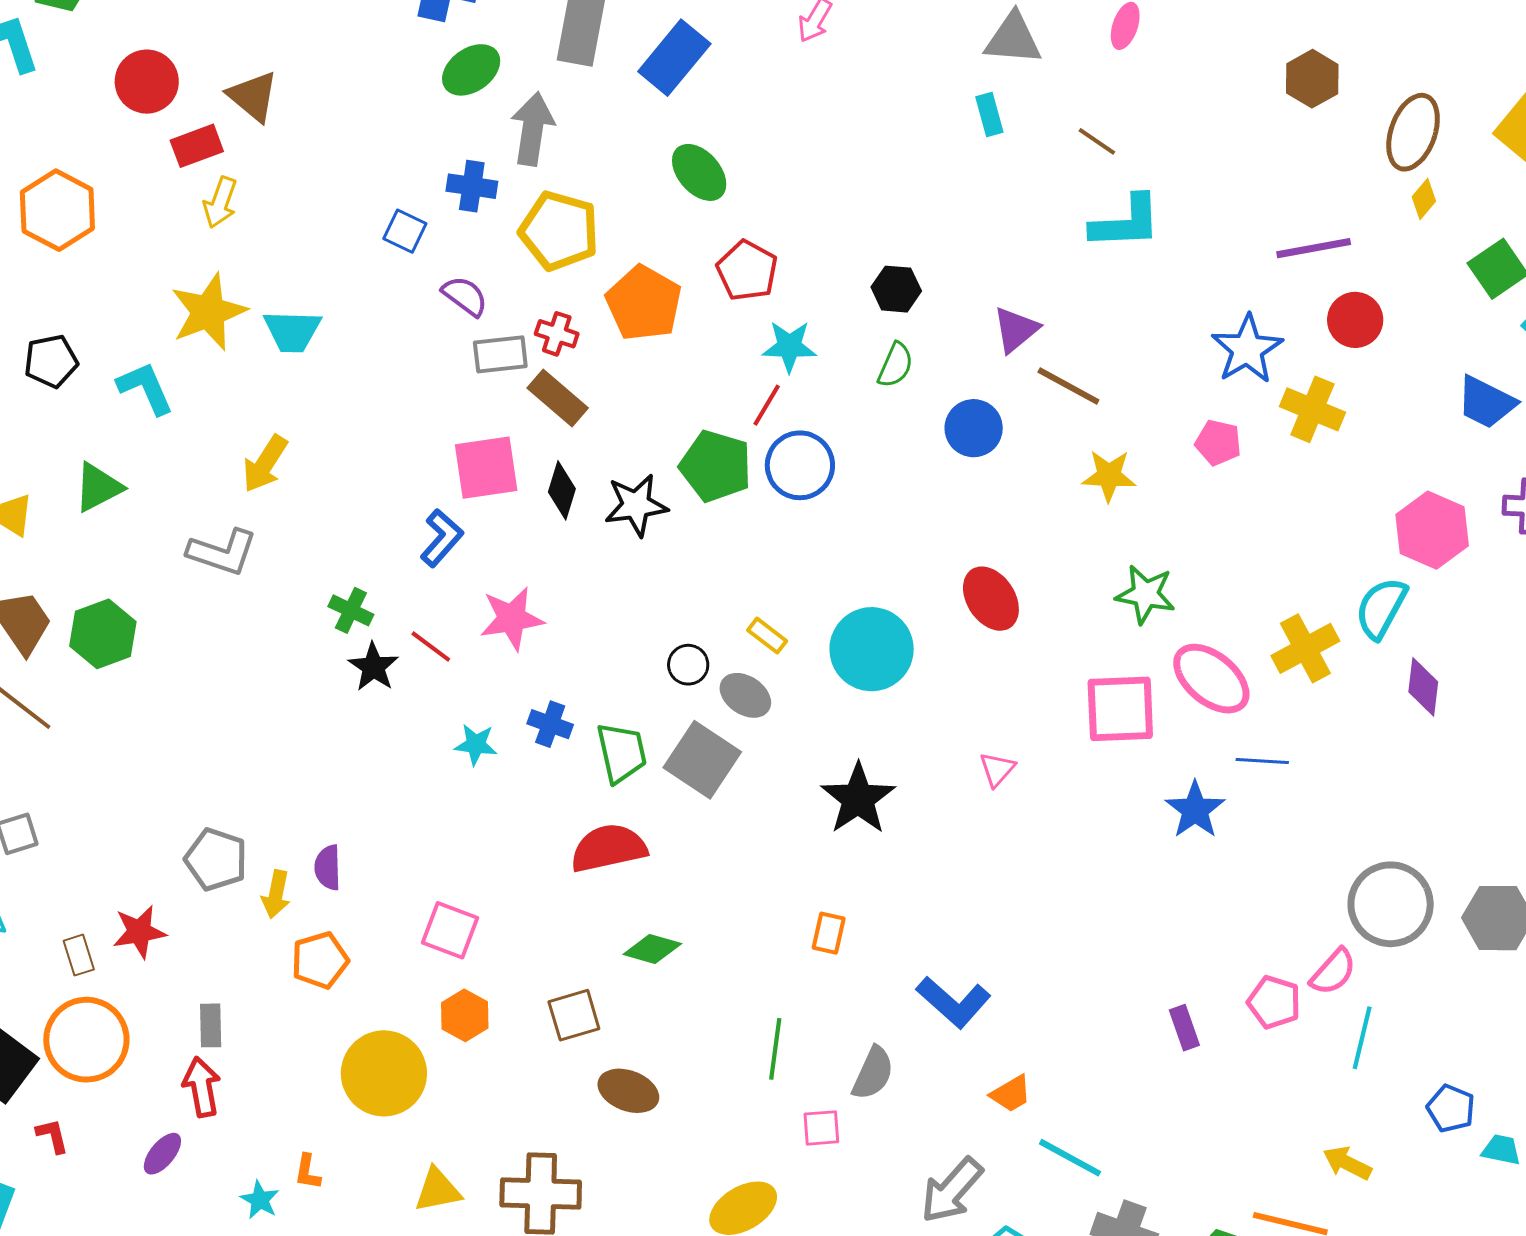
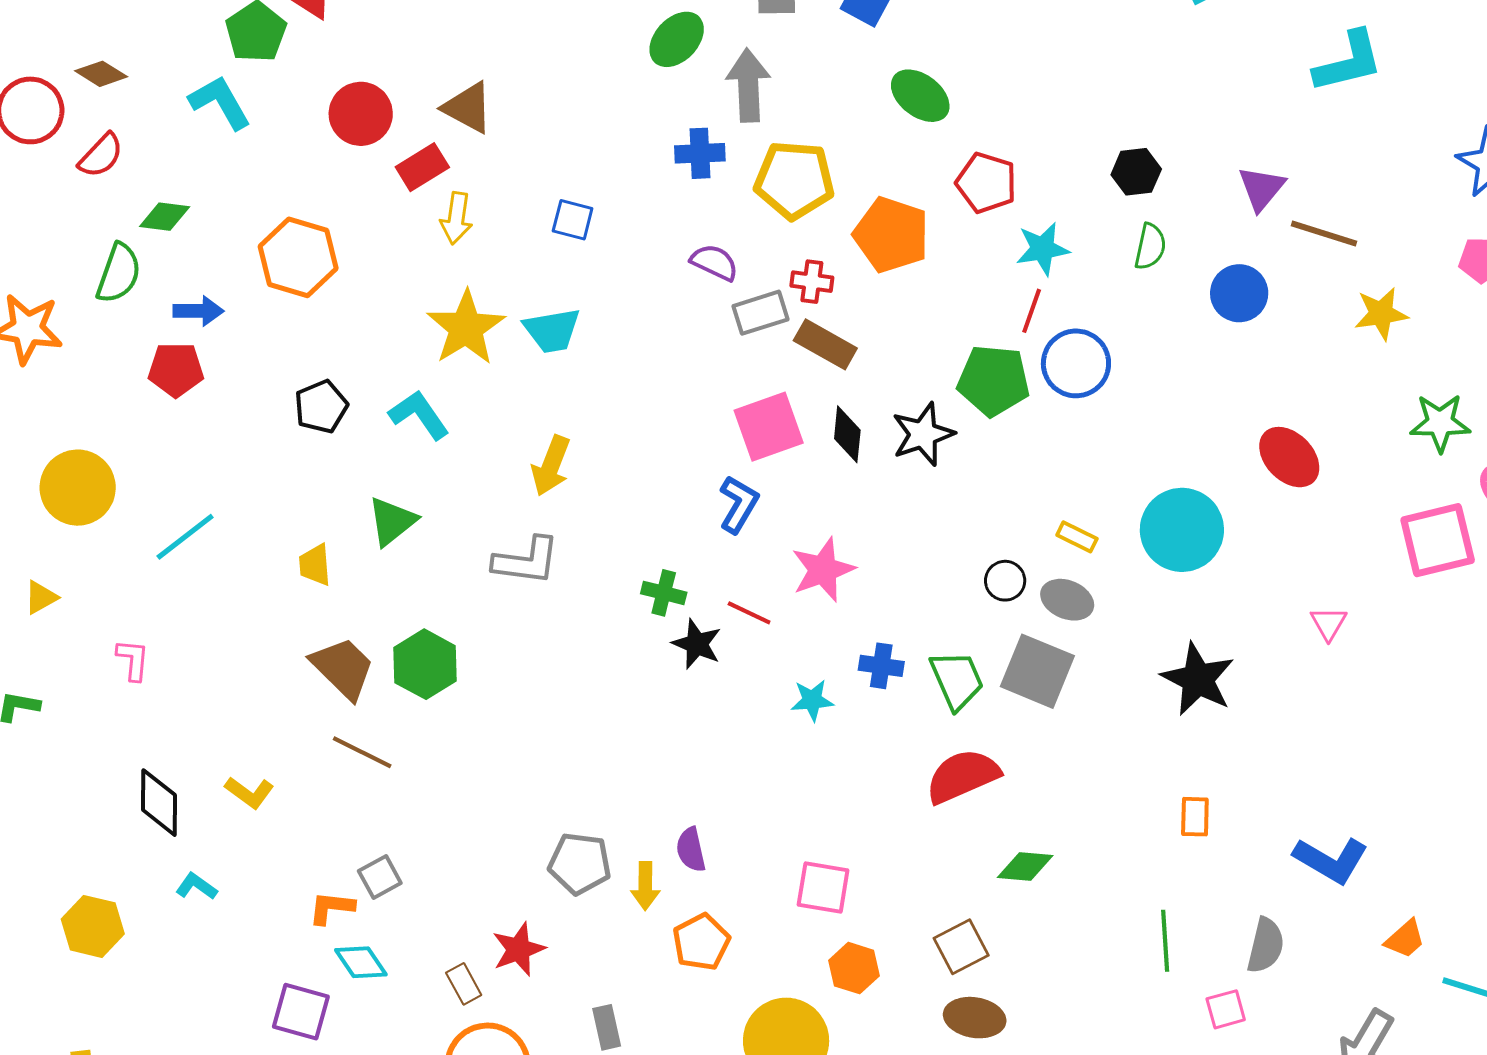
blue square: (405, 231) -> (573, 220), moved
brown ellipse: (628, 1091) -> (975, 1018), moved

